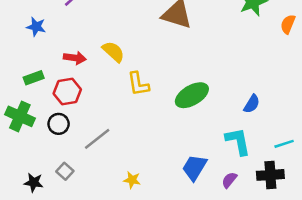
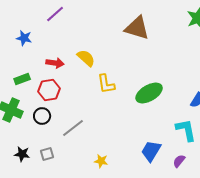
gray square: (65, 171) -> (47, 154), turned 32
black star: (34, 182) -> (22, 154), moved

